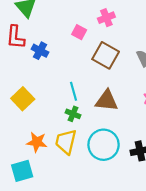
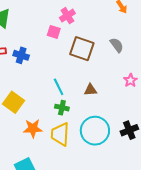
pink cross: (106, 18) -> (67, 16), moved
brown triangle: (107, 101) -> (90, 90), size x0.6
orange star: (37, 142) -> (33, 128), moved

